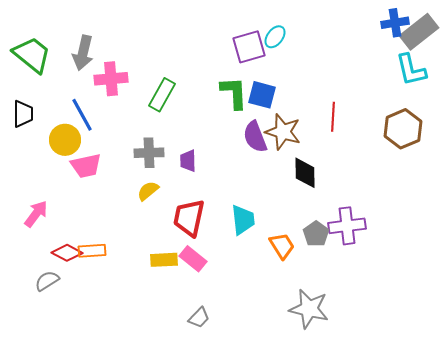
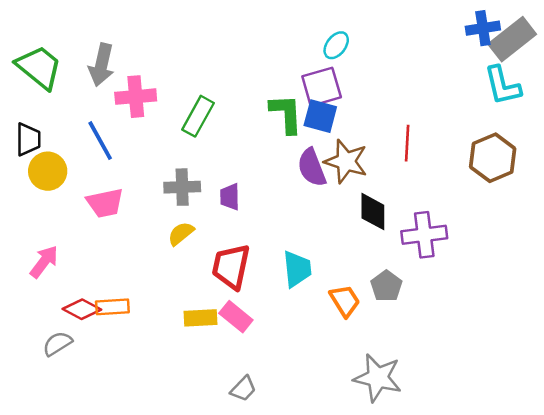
purple square: (249, 47) -> (322, 87), moved
yellow circle: (65, 140) -> (48, 171), moved
purple cross: (347, 226) -> (424, 235), moved

